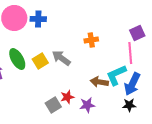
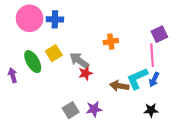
yellow square: (40, 61) -> (54, 53), moved
blue arrow: (132, 84) -> (154, 80), moved, size x0.6
red star: (67, 97) -> (86, 73), moved
purple star: (87, 105) -> (94, 109), moved

